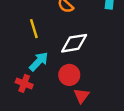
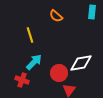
white diamond: (74, 43) -> (81, 63), moved

